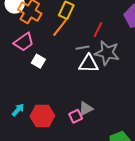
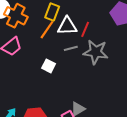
white square: (38, 61) -> (49, 66), moved
white triangle: (89, 64) -> (67, 26), moved

